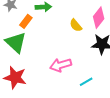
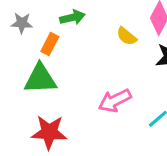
green triangle: (16, 42) -> (40, 79), turned -35

